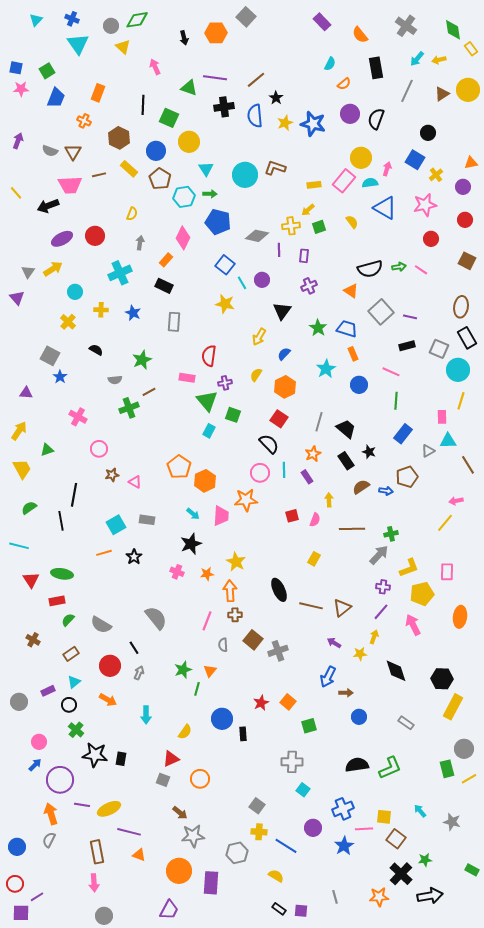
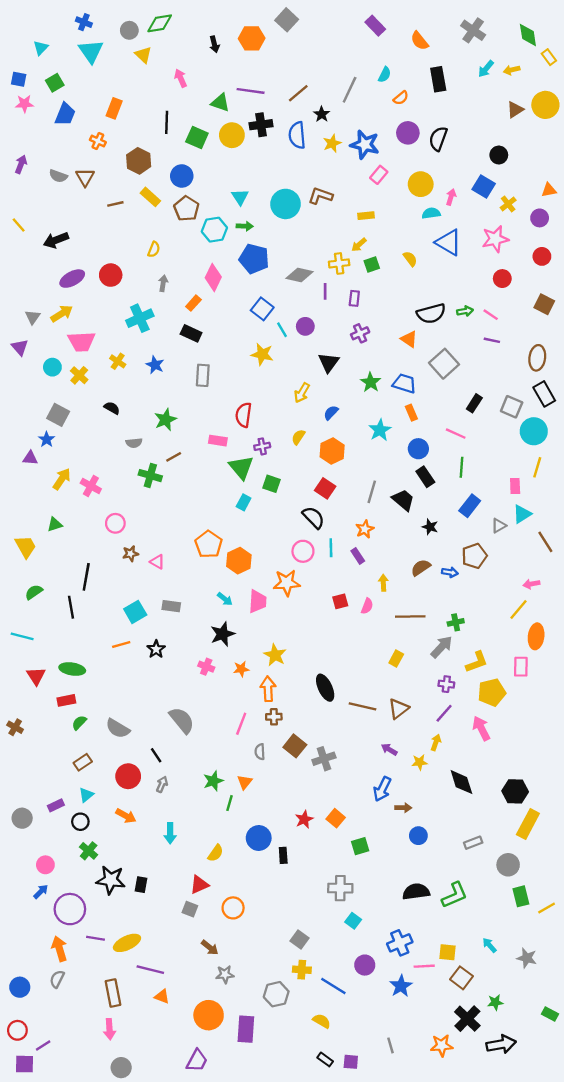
cyan triangle: (36, 20) -> (41, 48), moved
gray line: (407, 91) -> (350, 90), moved
yellow circle: (189, 142) -> (232, 135), moved
pink rectangle: (344, 181) -> (379, 175), moved, size x0.7
pink trapezoid: (70, 185) -> (82, 341), moved
cyan circle: (75, 292) -> (52, 367), moved
yellow cross: (101, 310) -> (118, 361), turned 32
purple line: (410, 317) -> (492, 340), moved
black rectangle: (407, 346) -> (474, 403), turned -42
blue star: (60, 377) -> (47, 439), moved
green cross: (129, 408) -> (150, 476), turned 36
yellow arrow: (19, 431) -> (62, 479), moved
cyan triangle: (448, 441) -> (522, 514), turned -30
black rectangle: (346, 461) -> (425, 477), moved
yellow rectangle: (314, 559) -> (396, 659), moved
orange ellipse: (460, 617) -> (536, 636), moved
brown cross: (33, 640) -> (15, 727), moved
gray rectangle: (406, 723) -> (473, 843), turned -56
gray circle: (464, 749) -> (508, 865), moved
gray star: (193, 836) -> (225, 974), size x0.7

